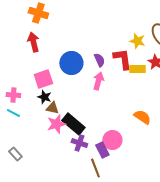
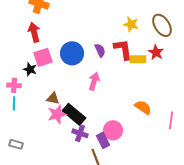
yellow star: (137, 41) -> (131, 24), moved
pink square: (43, 79) -> (43, 57), moved
pink arrow: (98, 81) -> (94, 81), moved
black star: (44, 97) -> (30, 69), moved
cyan line: (13, 113) -> (14, 103), turned 64
gray rectangle: (15, 154) -> (16, 144), turned -32

